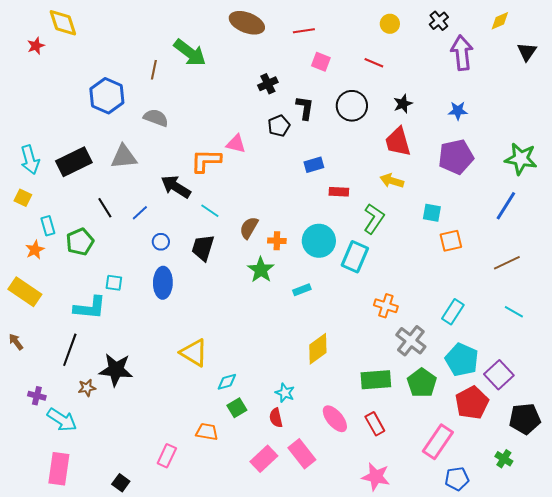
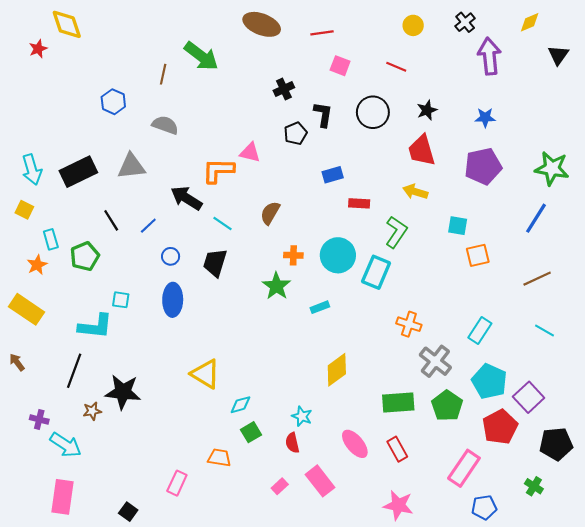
blue hexagon: (107, 96) -> (113, 102), size x0.7
brown semicircle: (249, 228) -> (270, 213), moved
pink rectangle: (264, 459) -> (280, 486), size x0.6

